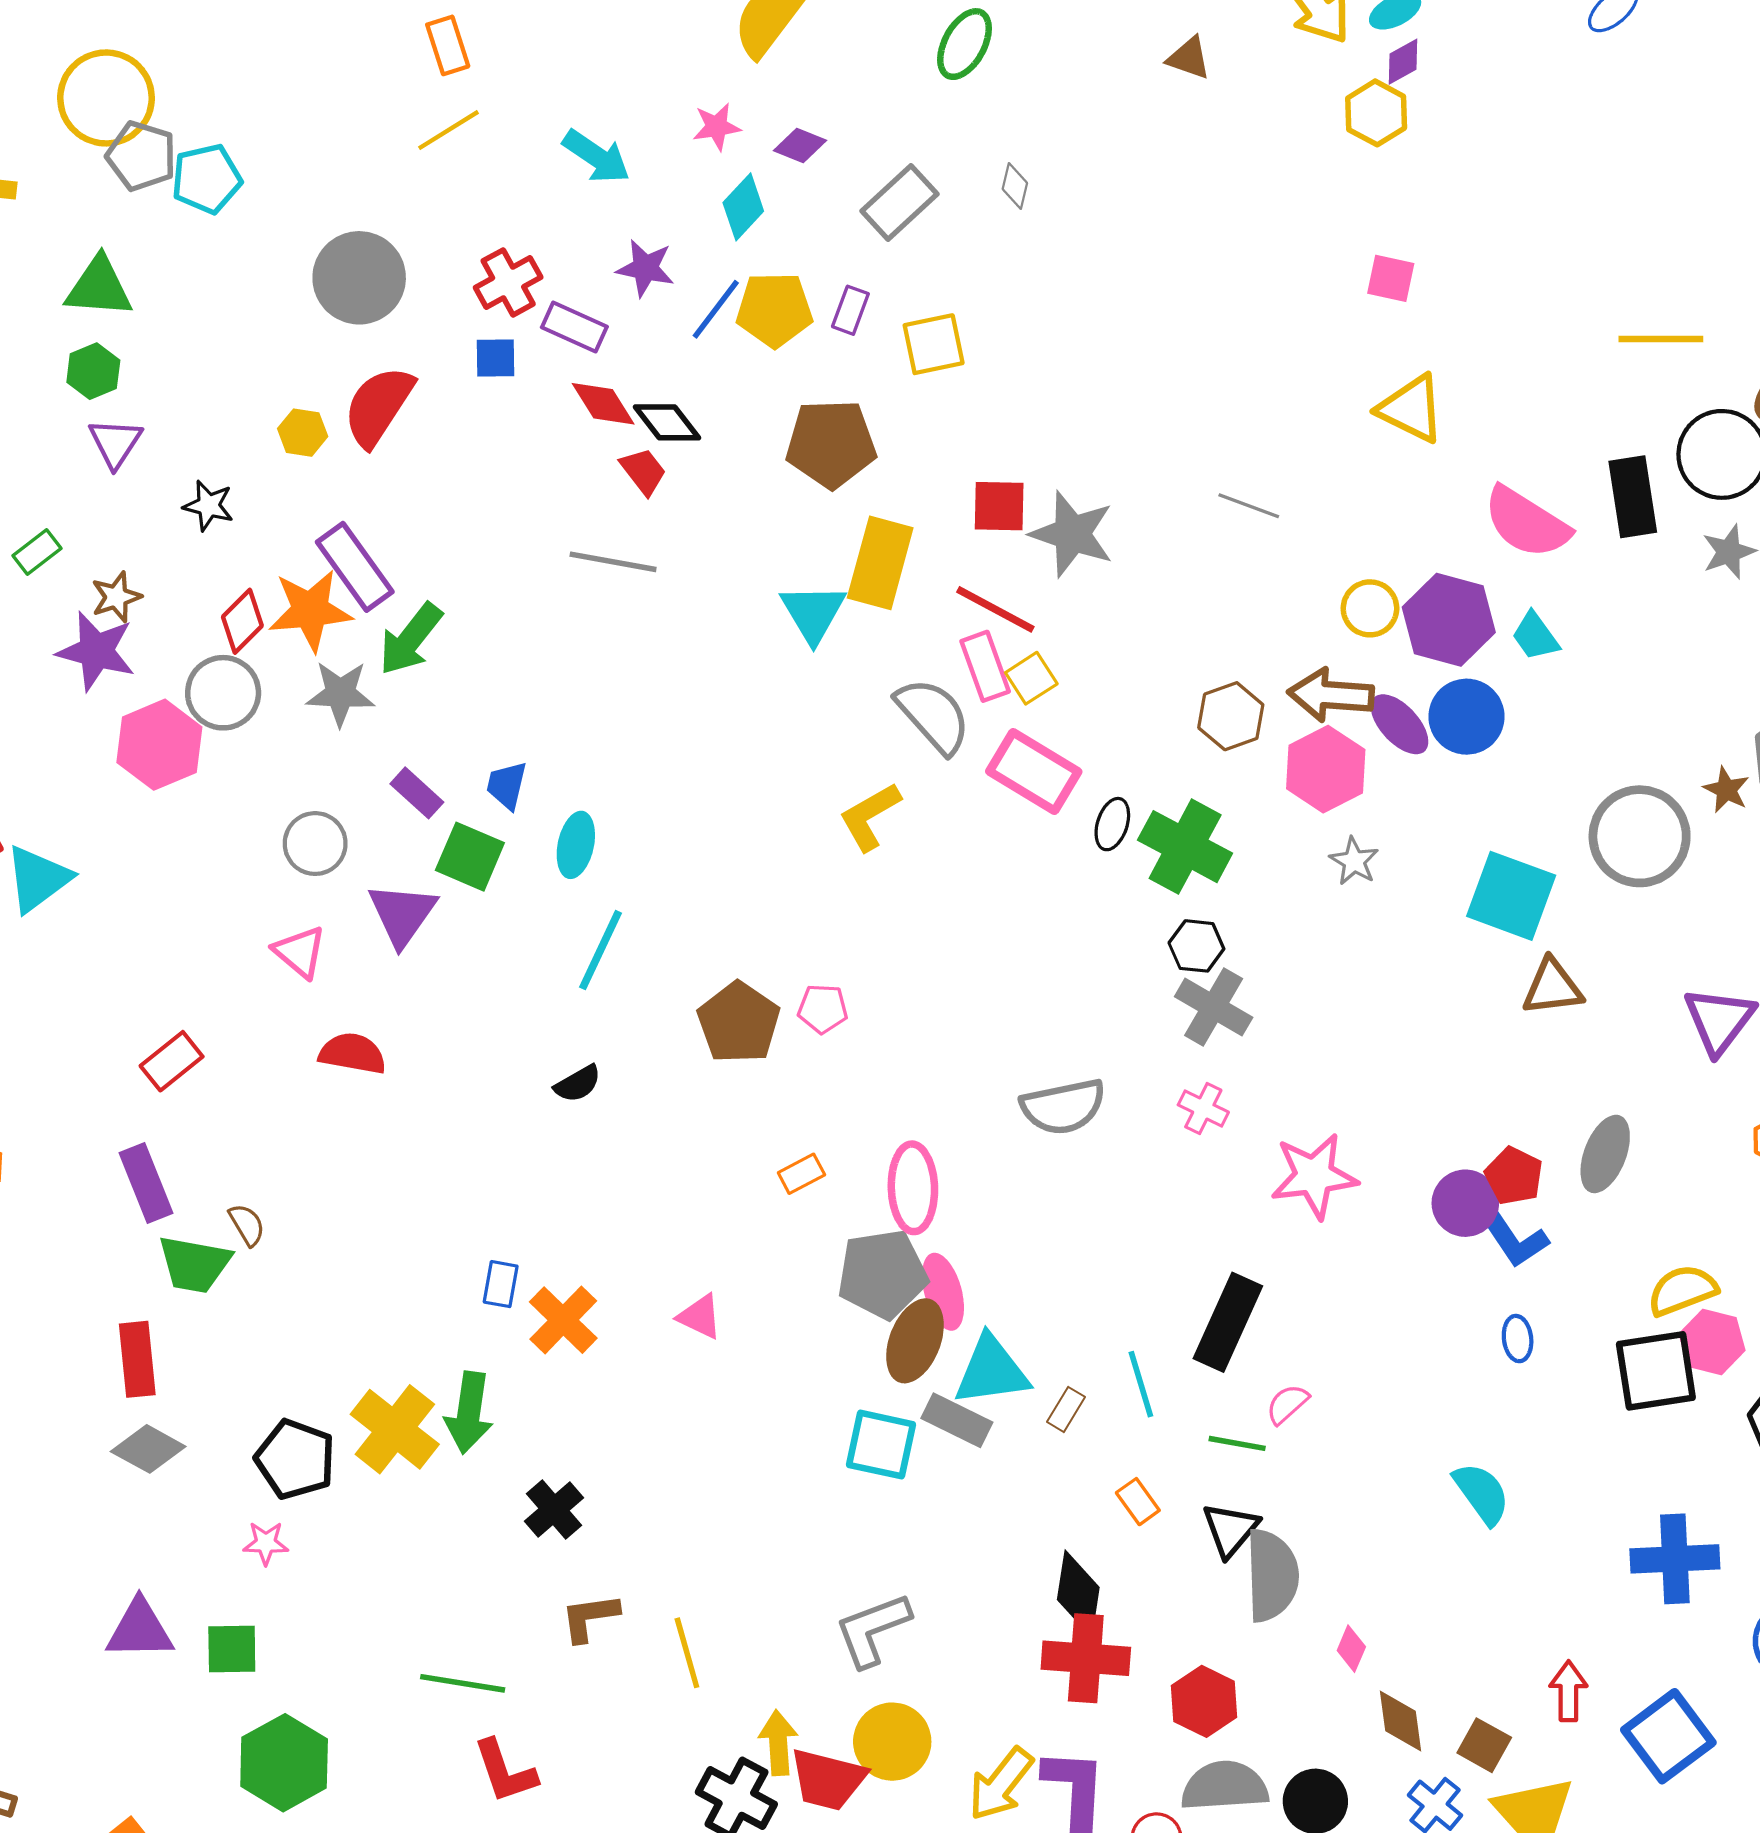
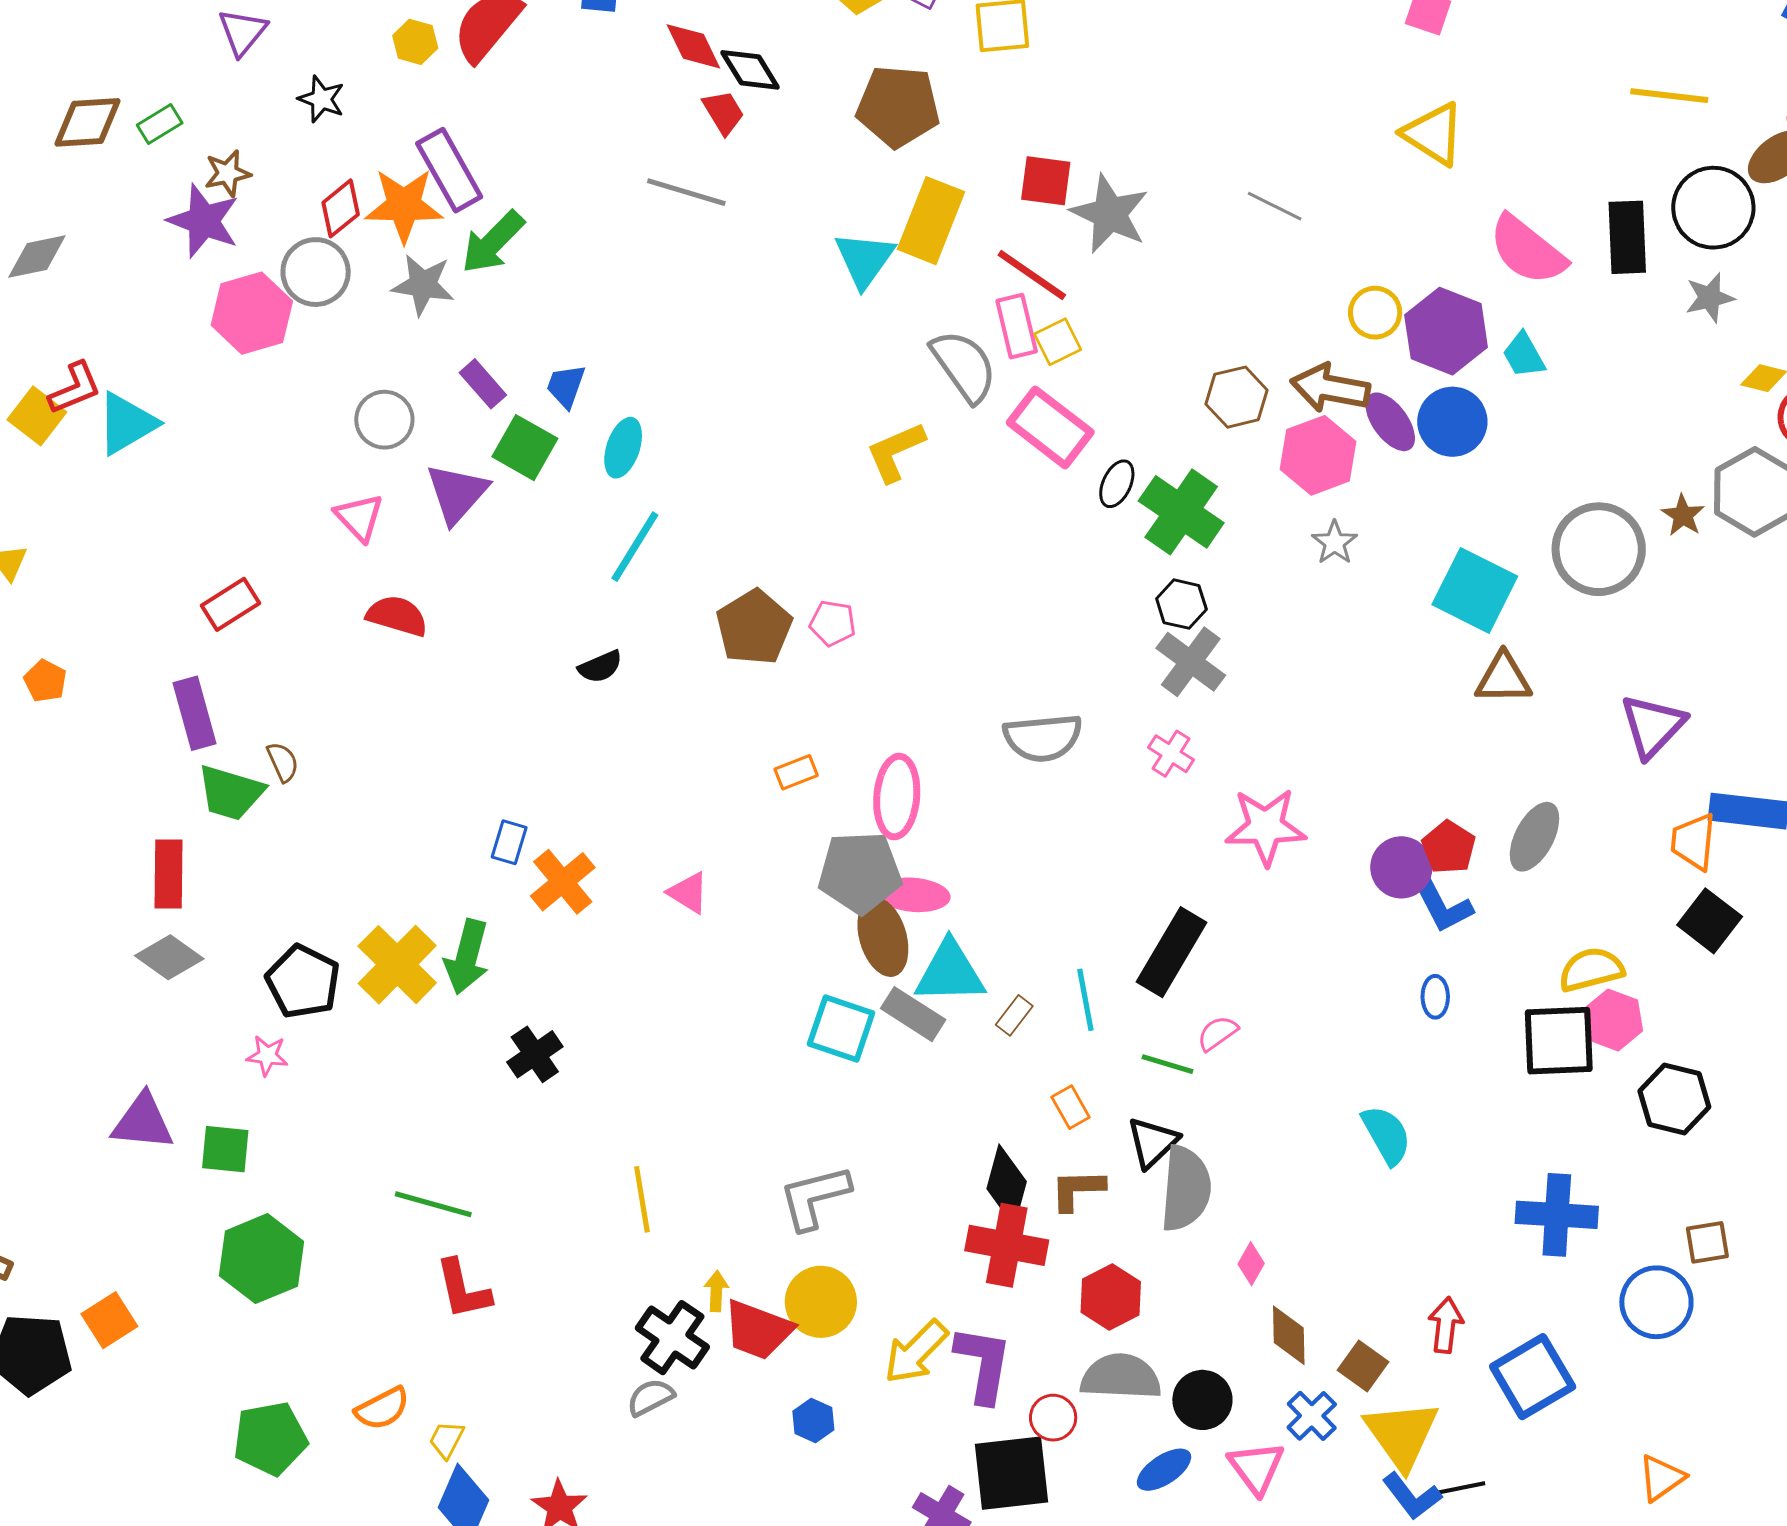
pink ellipse: (943, 1292) -> (914, 895), turned -76
brown ellipse: (915, 1341) -> (883, 937), turned -44
brown L-shape: (590, 1617) -> (1077, 1190), moved
yellow arrow: (778, 1743) -> (716, 1291), size x0.7

